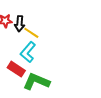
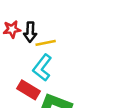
yellow line: (31, 33) -> (46, 43), turned -42

